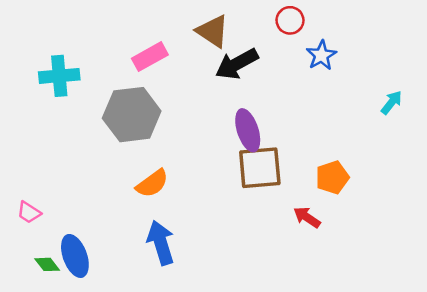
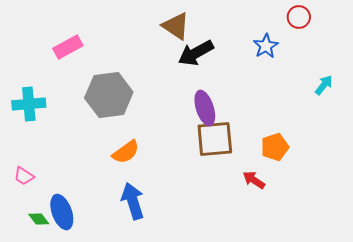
red circle: (290, 20) -> (299, 17), moved
pink rectangle: (150, 57) -> (68, 47), moved
cyan cross: (59, 76) -> (29, 104), moved

